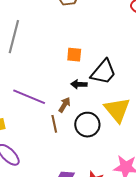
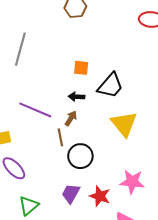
black arrow: (79, 84) -> (77, 97), moved
black circle: (87, 125) -> (80, 156), moved

